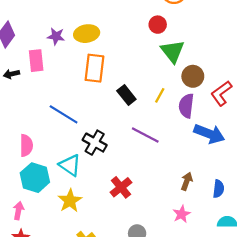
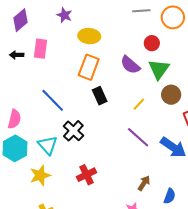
purple star: (56, 36) -> (64, 15), moved
black rectangle: (126, 95) -> (100, 96), moved
purple semicircle: (186, 106) -> (130, 65), moved, turned -70
purple line: (145, 135) -> (138, 137), moved

